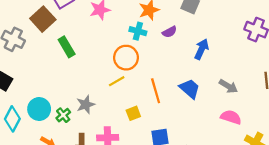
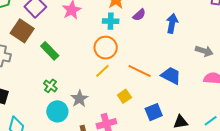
blue trapezoid: (190, 89) -> (171, 76), moved
orange line: (156, 91) -> (140, 71), turned -35
cyan circle: (39, 109) -> (57, 111), moved
green cross: (63, 115) -> (50, 86), moved

